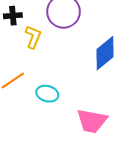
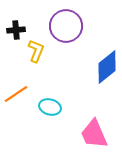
pink trapezoid: (92, 121) -> (94, 134), turned 56

